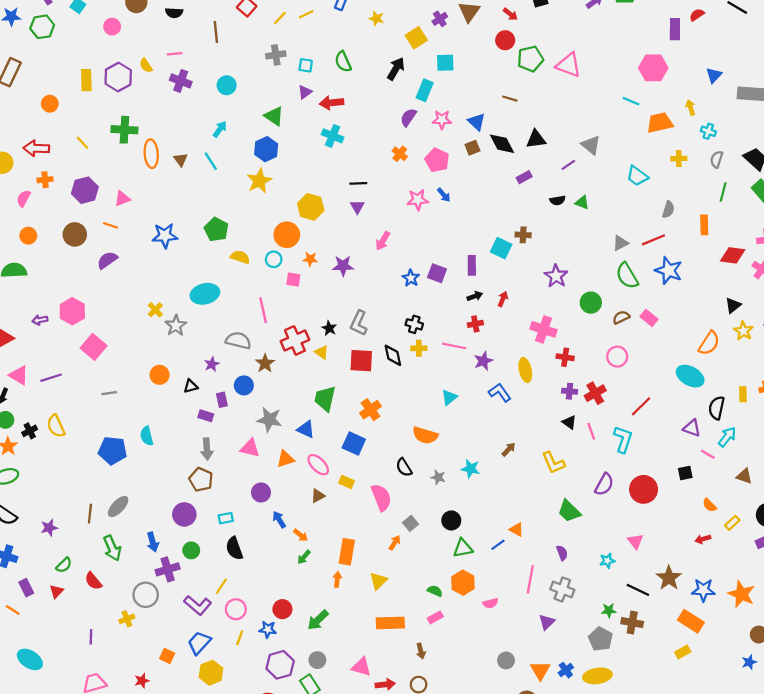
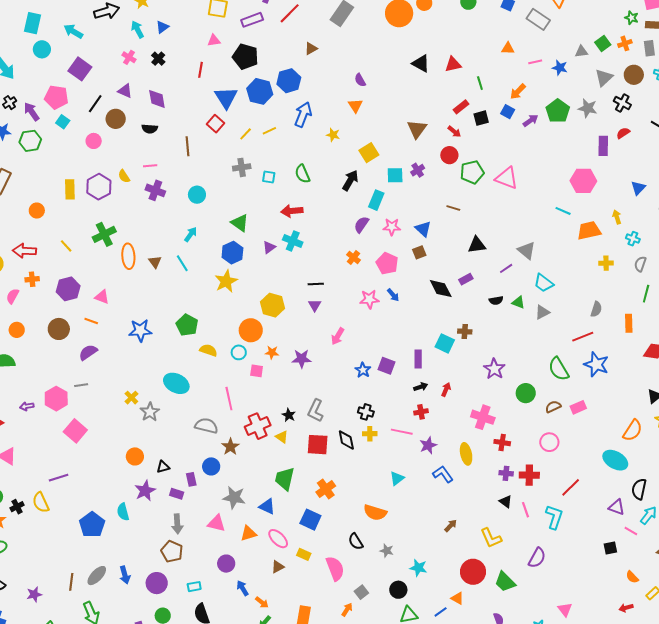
purple cross: (440, 19) -> (418, 170), moved
purple triangle: (305, 92) -> (269, 247), moved
green cross: (124, 130) -> (104, 234), turned -30
black diamond: (502, 144) -> (441, 289), moved
cyan trapezoid: (637, 176) -> (544, 283), moved
pink triangle: (122, 199) -> (102, 297), turned 42
gray triangle: (620, 243) -> (542, 312), moved
cyan ellipse: (205, 294) -> (176, 383), turned 40
pink rectangle: (649, 318) -> (578, 407), turned -63
purple star: (212, 364) -> (145, 491), moved, size x1.5
purple line: (51, 378) -> (59, 478), moved
gray line: (109, 393) -> (81, 385), moved
red cross: (595, 393) -> (529, 475), turned 30
blue pentagon: (113, 450) -> (92, 525), turned 30
cyan star: (471, 469) -> (418, 568), moved
red circle: (644, 489) -> (473, 572), moved
blue arrow: (153, 542) -> (125, 575), moved

